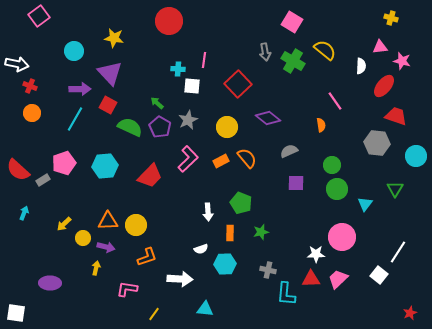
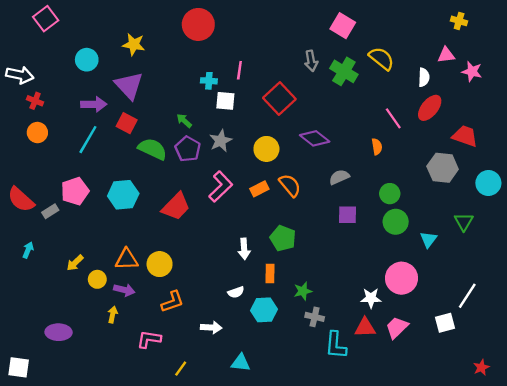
red ellipse: (384, 86) -> (430, 108), moved
green star: (261, 232) -> (303, 291), moved
white square: (379, 275) -> (445, 323), turned 36
white arrow: (180, 279) -> (211, 327), size x0.7

